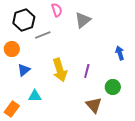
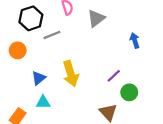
blue arrow: (120, 53) -> (135, 40), moved
blue triangle: (24, 70) -> (39, 78), moved
purple line: (87, 71) -> (114, 76), moved, turned 32

